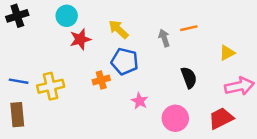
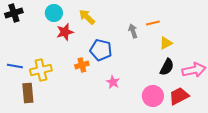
yellow arrow: (119, 29) -> (87, 17), moved
yellow triangle: (227, 53) -> (166, 43), moved
black semicircle: (189, 78) -> (167, 67), moved, turned 48
brown rectangle: (17, 115) -> (28, 93), moved
pink circle: (175, 118) -> (153, 96), moved

